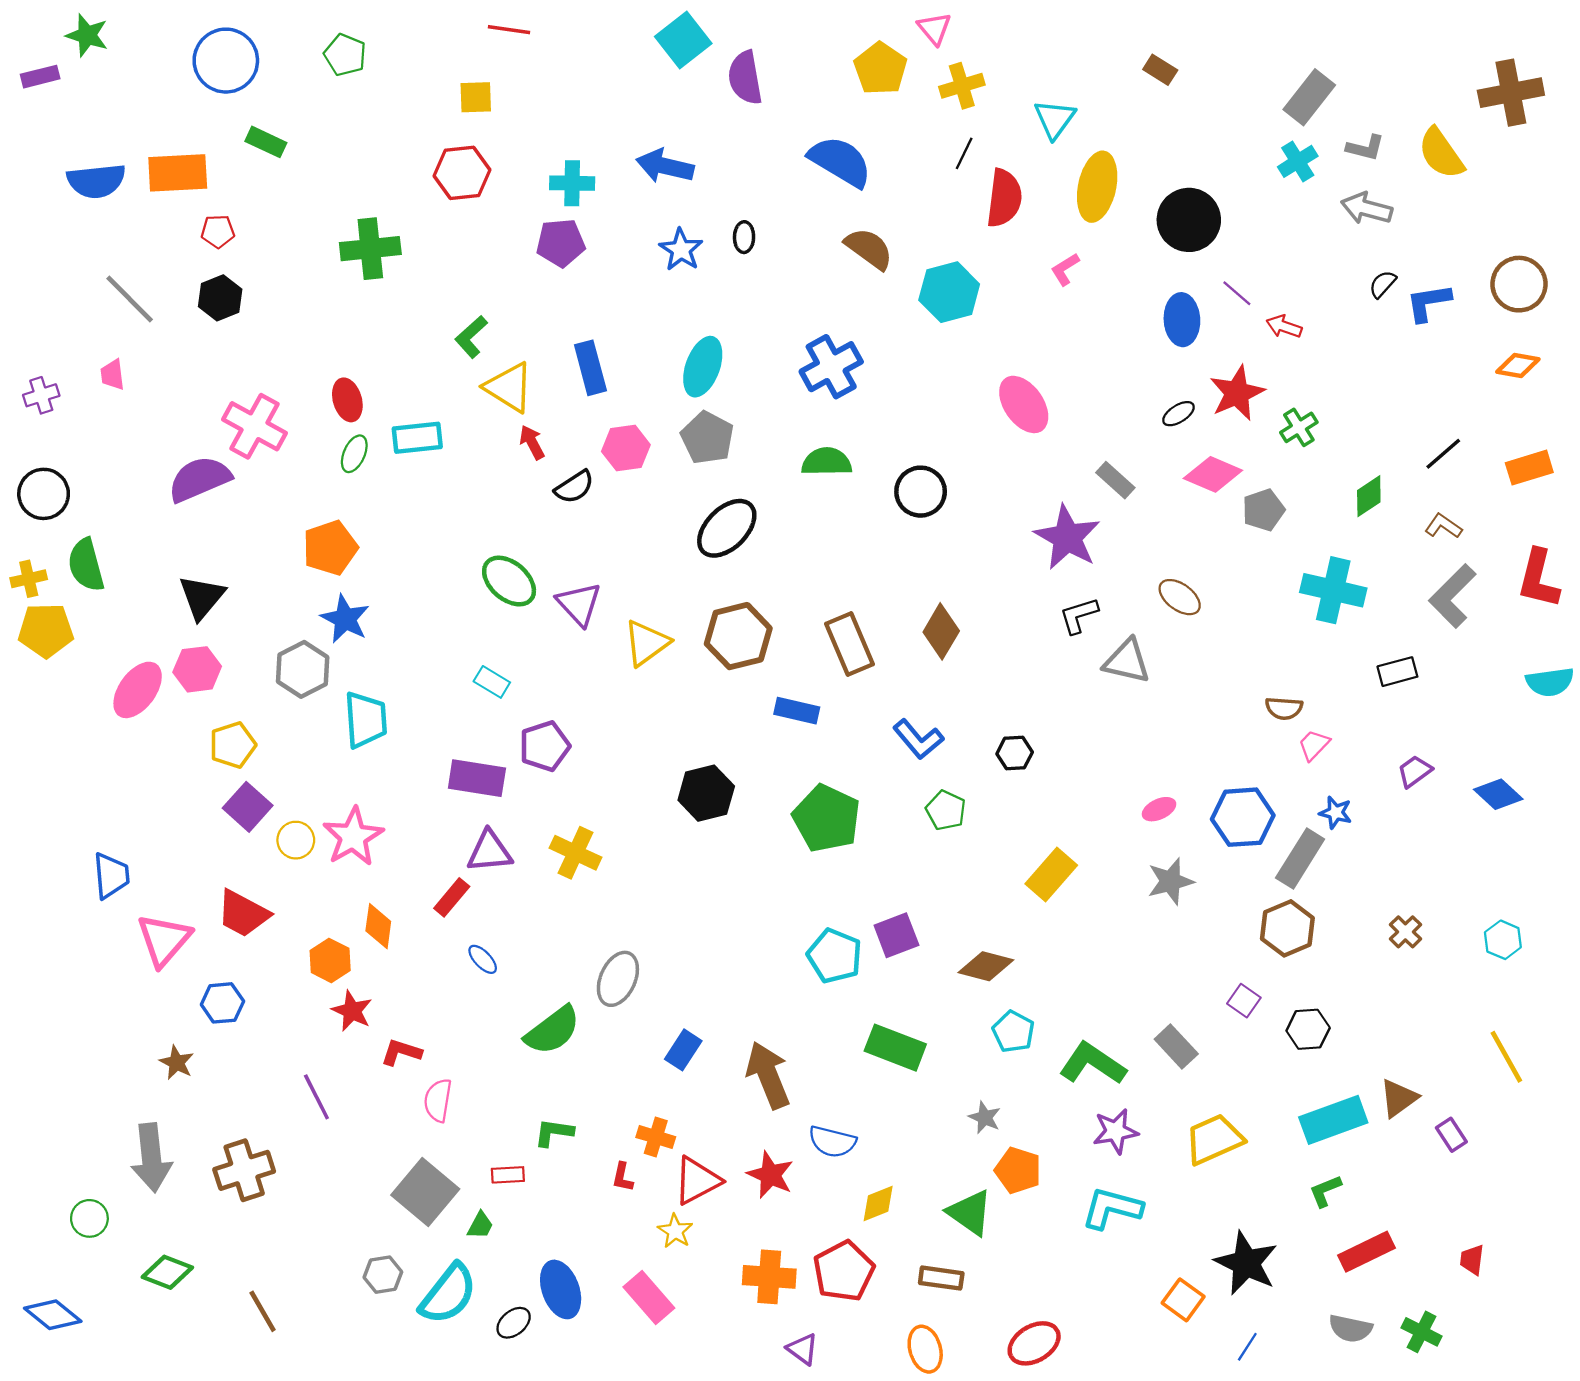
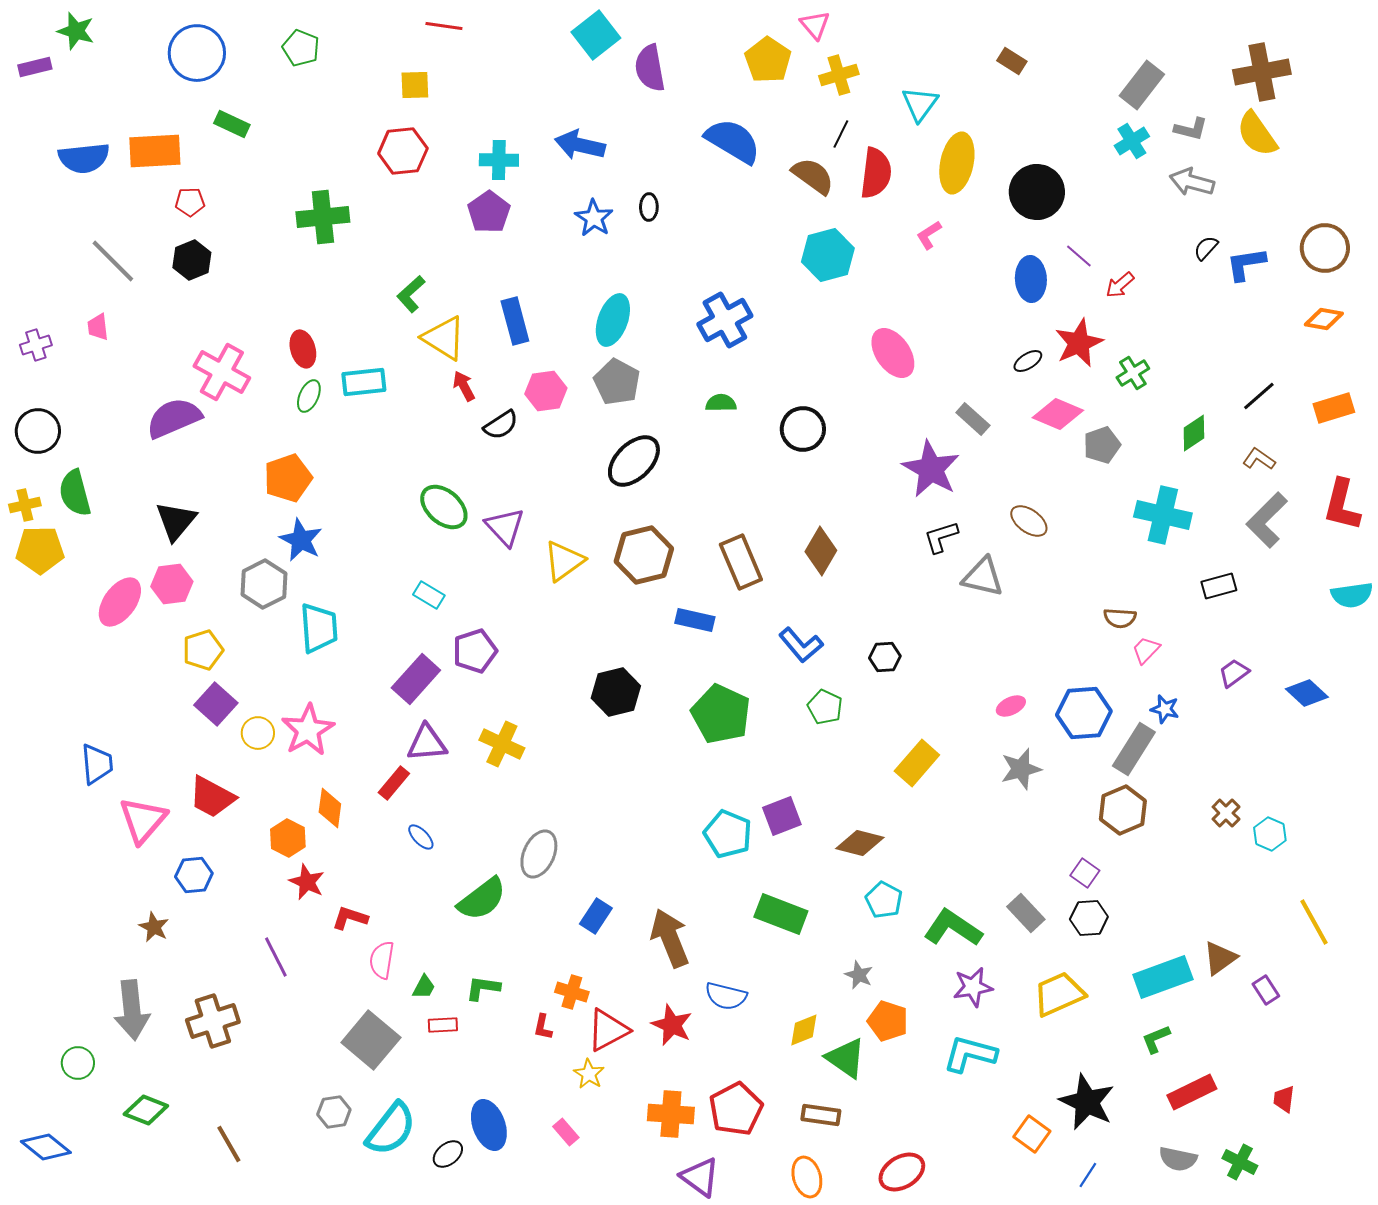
brown cross: (1511, 93) -> (1262, 72), moved
purple pentagon: (561, 243) -> (489, 212), turned -30
brown semicircle: (869, 249) -> (813, 176), moved
red arrow: (1284, 327) -> (1120, 285), turned -60
green semicircle: (827, 462) -> (721, 403), size x0.7
purple rectangle: (477, 778) -> (416, 679), turned -57
cyan hexagon: (1503, 940) -> (1270, 834), moved
black hexagon: (1308, 1029) -> (1089, 918), moved
yellow diamond: (878, 1204) -> (804, 1030), moved
green trapezoid: (480, 1225) -> (424, 987), moved
pink rectangle: (649, 1298) -> (566, 1132), size x0.6
purple triangle: (802, 1349) -> (700, 1177), size x1.4

